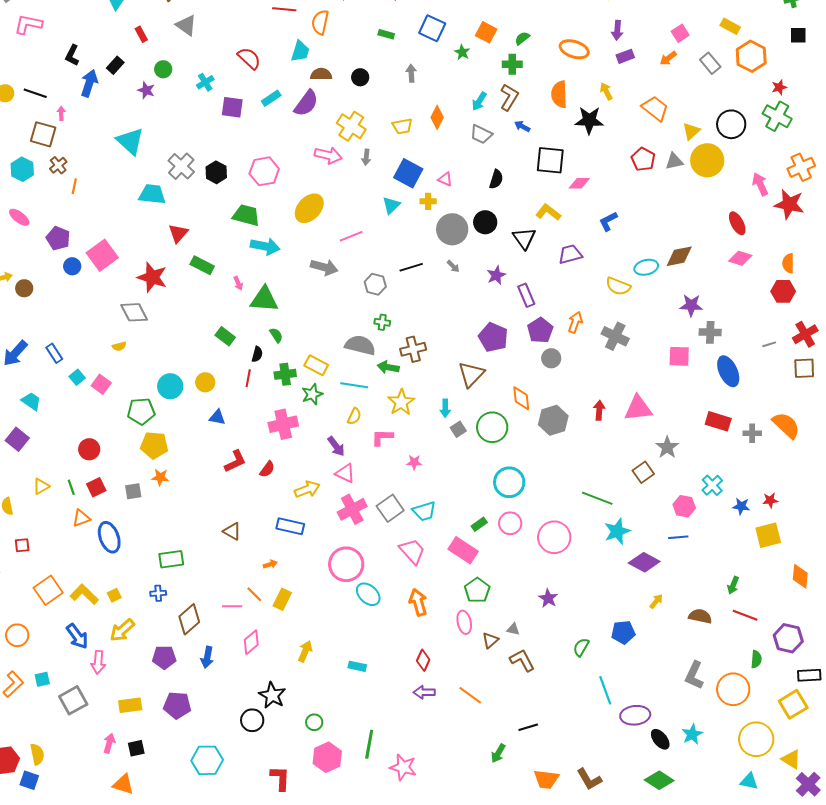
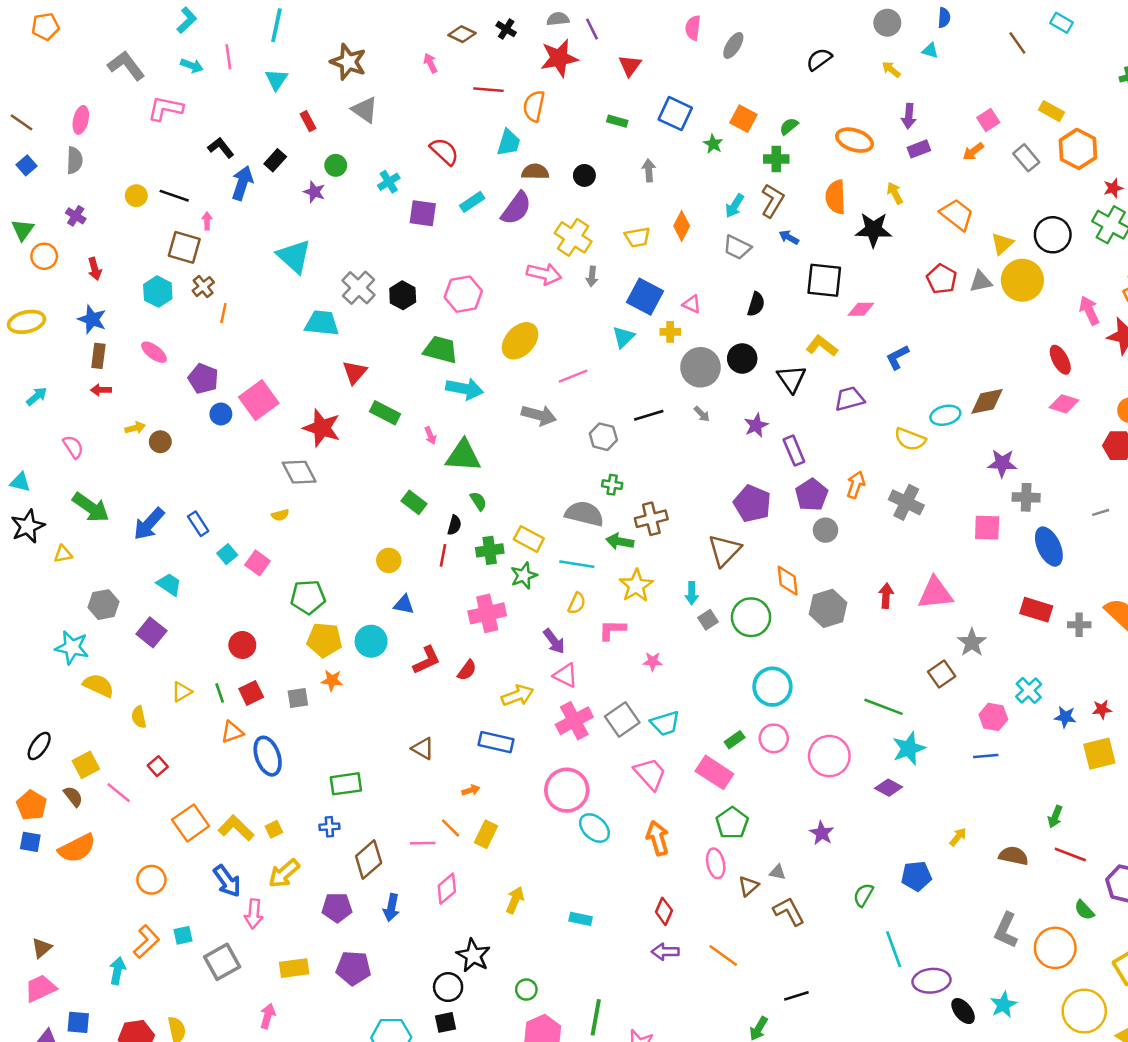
black L-shape: (72, 55) -> (221, 148), turned 115
cyan circle: (170, 386) -> (371, 641), moved
red square: (22, 545) -> (158, 766), turned -35
purple diamond: (644, 562) -> (889, 788), moved, size x0.7
green semicircle: (756, 659) -> (1084, 910), turned 132
black square: (136, 748) -> (446, 1022), moved

